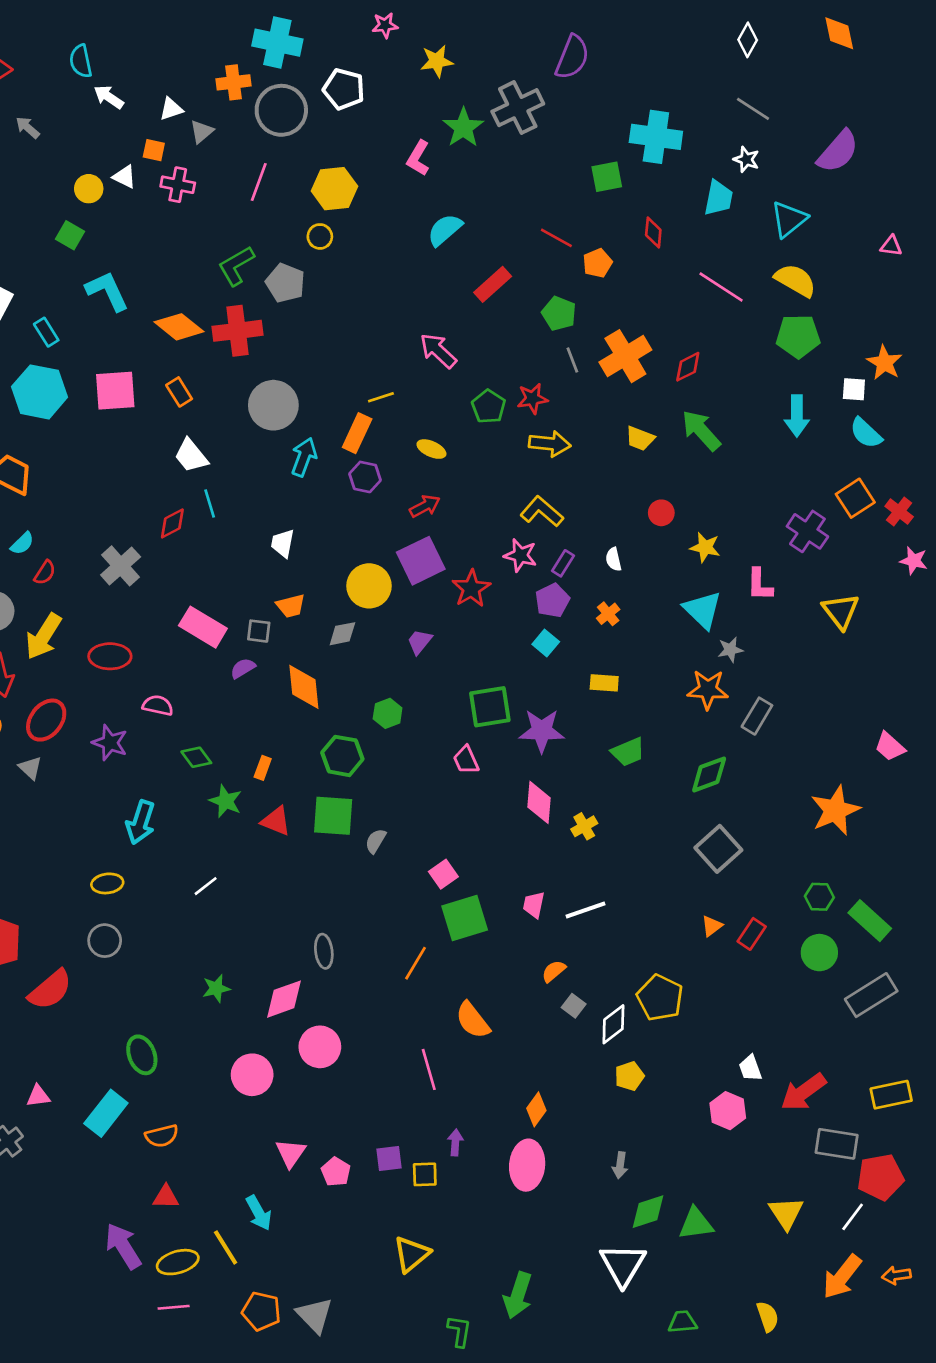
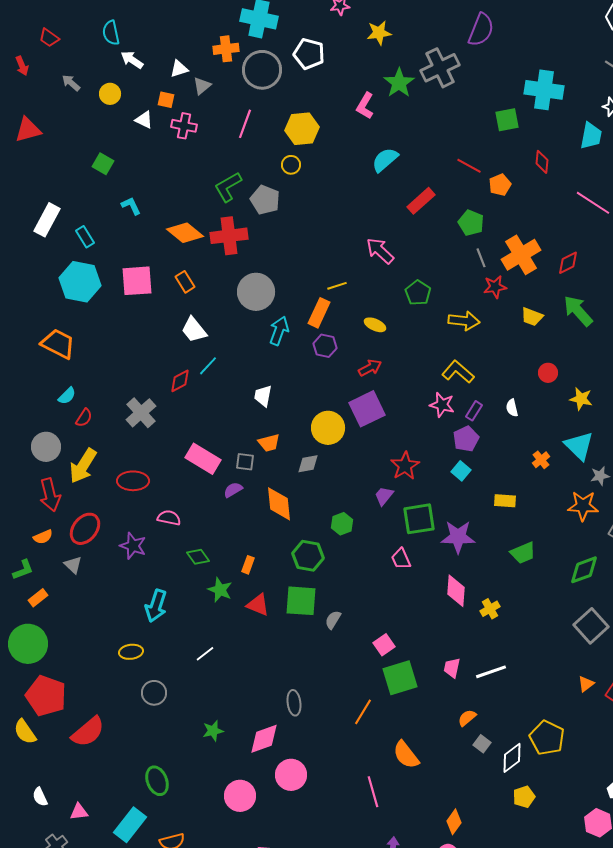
yellow circle: (89, 189) -> (110, 94), moved
cyan L-shape: (107, 291) -> (131, 206), size x0.6
red star: (532, 399) -> (495, 287), moved
cyan line: (210, 504) -> (208, 366), turned 60
red star: (471, 589) -> (405, 466), moved
orange cross: (608, 614) -> (541, 460), moved
purple trapezoid: (419, 642) -> (384, 496), moved
gray circle: (105, 941) -> (154, 693), moved

